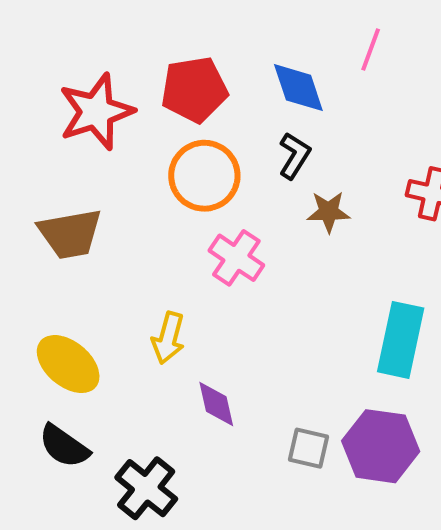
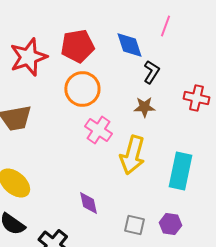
black L-shape: (294, 156) -> (151, 72), moved
yellow arrow: (168, 338) -> (132, 155), moved, size x1.5
purple hexagon: (381, 446) -> (170, 224), size x0.6

